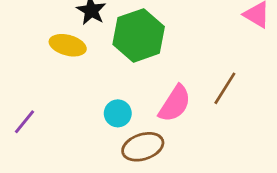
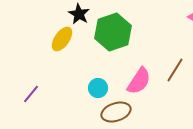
yellow ellipse: (68, 45) -> (62, 39), turned -70

